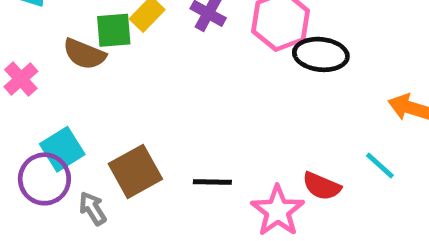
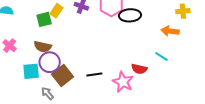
brown semicircle: (84, 54) -> (43, 47), moved
cyan square: (62, 149) -> (31, 71), turned 36
purple circle: (44, 179) -> (50, 62), moved

